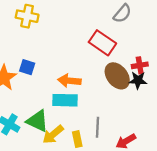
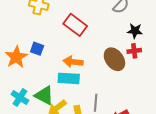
red rectangle: (102, 43) -> (75, 25), moved
black star: (138, 80) -> (135, 31), moved

